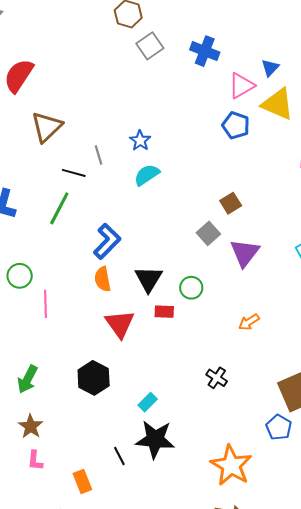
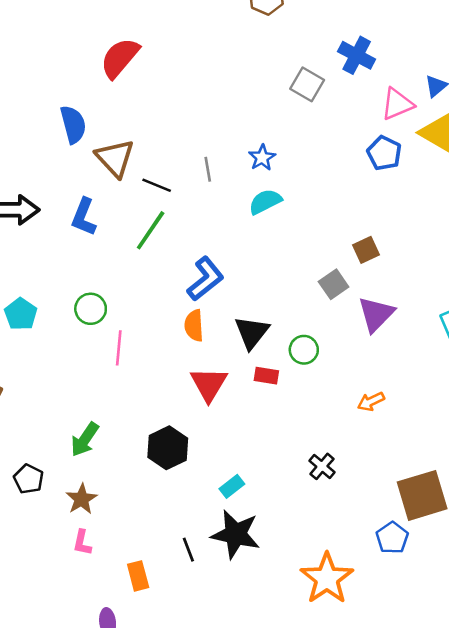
gray square: (150, 46) -> (307, 84), moved, turned -32
brown triangle: (47, 127) -> (115, 158), moved, turned -36
black line: (74, 173) -> (157, 185), moved

